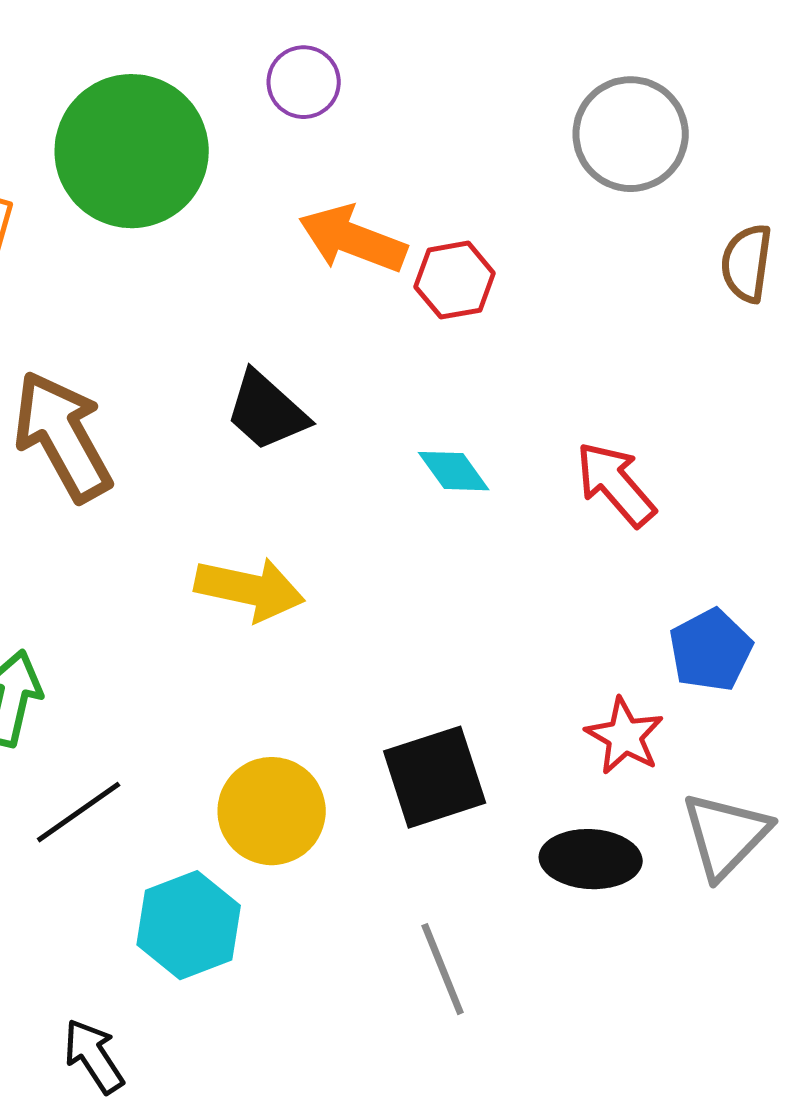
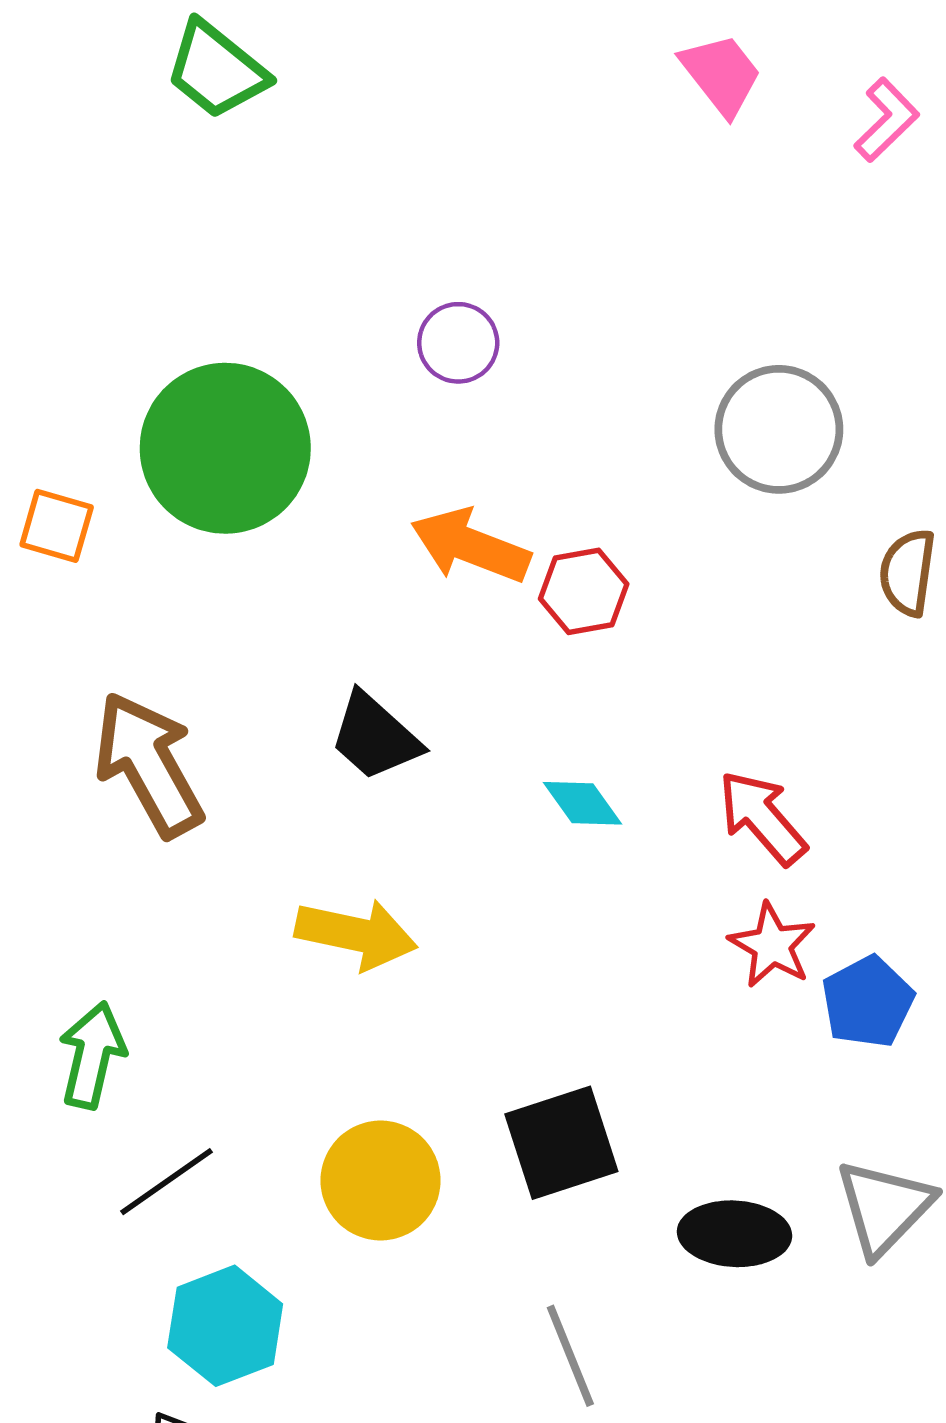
purple circle: (304, 82) -> (458, 343), moved
red star: (625, 736) -> (772, 945), moved
cyan hexagon: (189, 925) -> (225, 1326), moved

